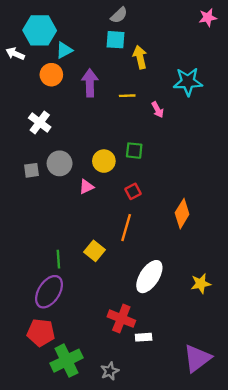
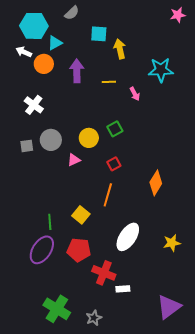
gray semicircle: (119, 15) -> (72, 13), moved
white arrow: (15, 54) -> (24, 52), moved
green square: (134, 151) -> (115, 129), turned -35
red pentagon: (41, 333) -> (79, 250), moved
green cross: (67, 361) -> (57, 309), turned -32

